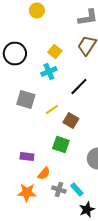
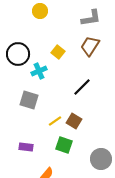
cyan cross: (49, 72) -> (39, 71), moved
yellow line: (52, 110) -> (55, 121), moved
purple rectangle: (27, 156) -> (26, 147), moved

